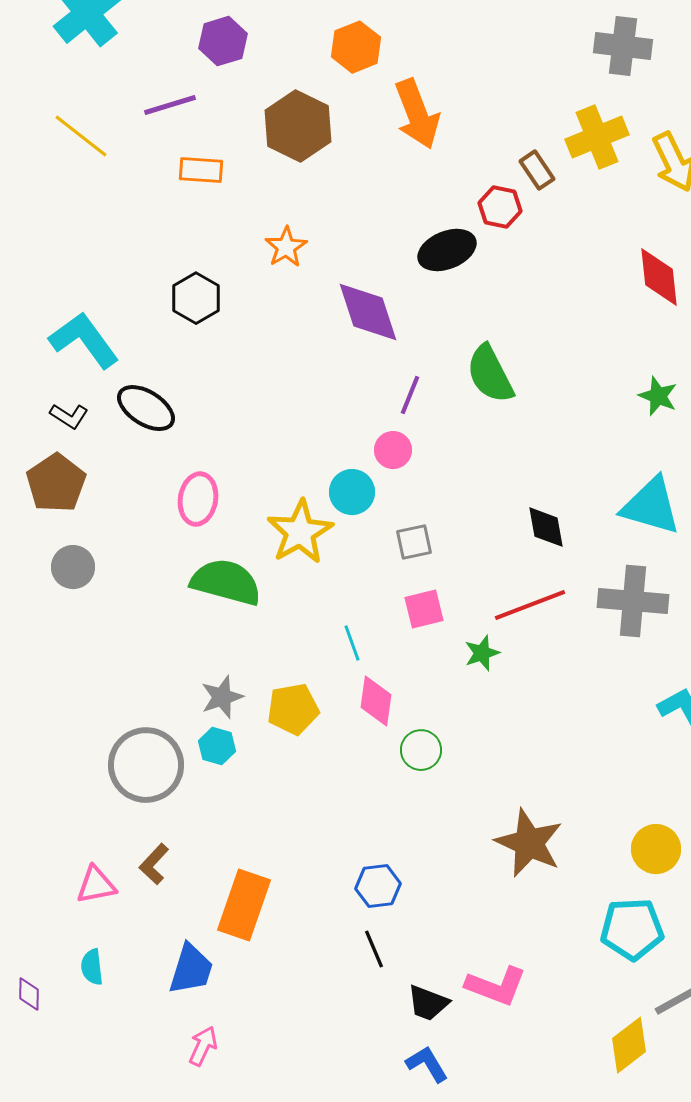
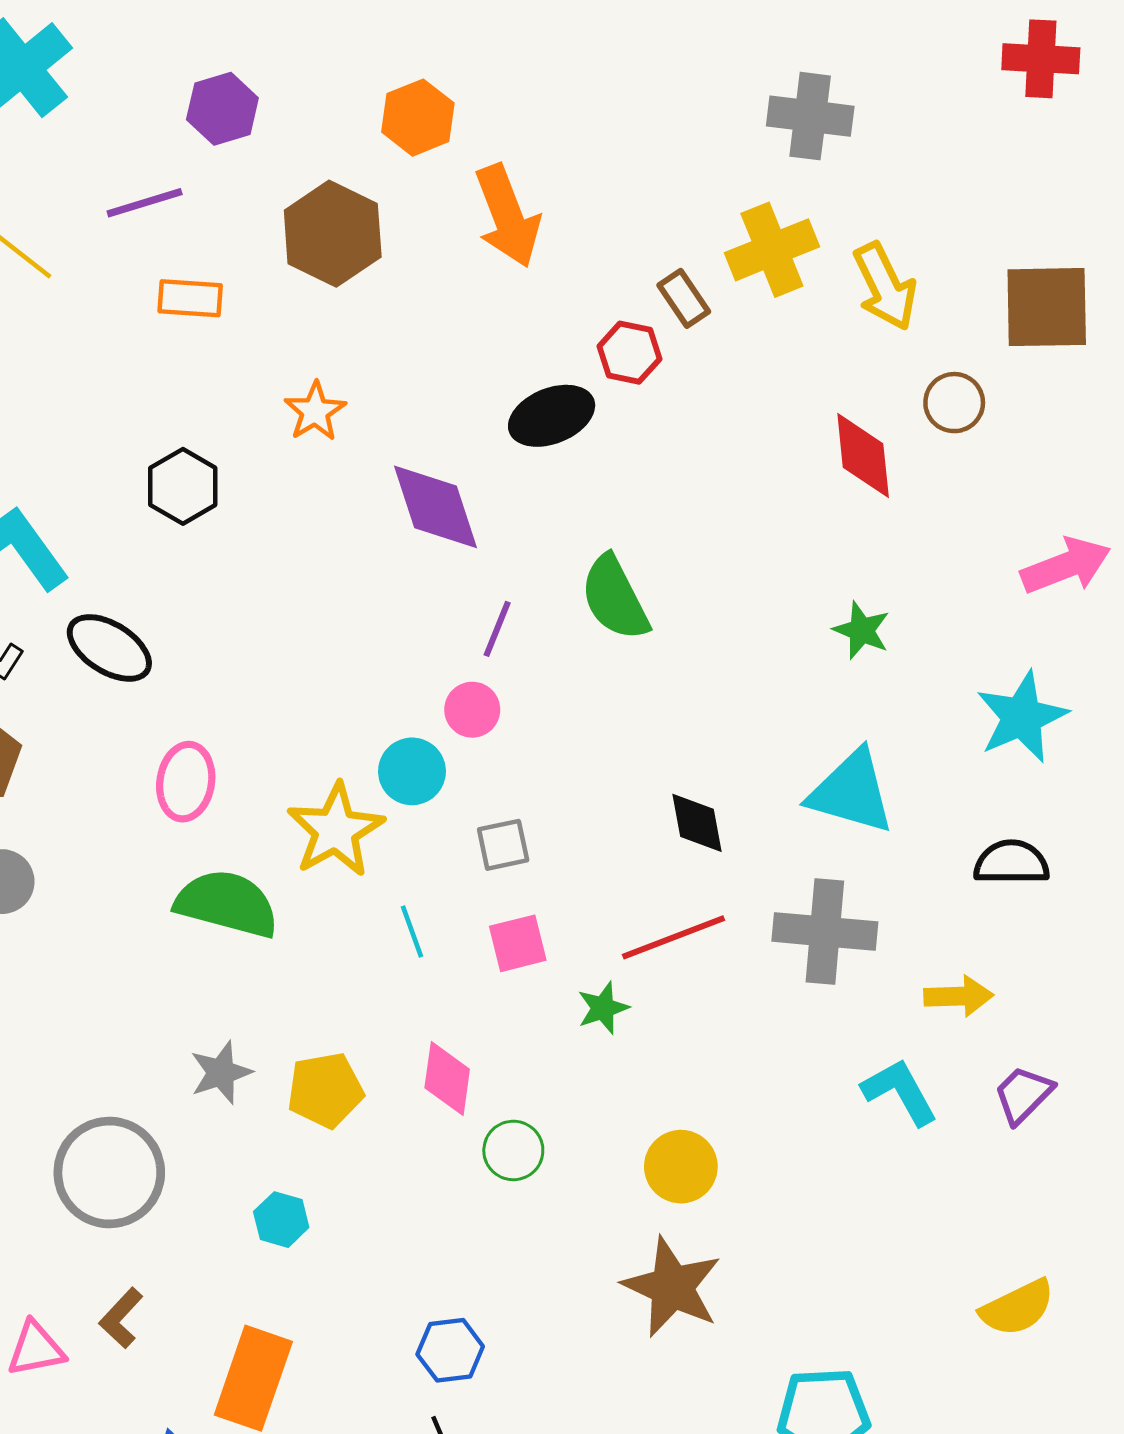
cyan line: (352, 643) -> (412, 932), moved
cyan hexagon: (217, 746) -> (281, 1220), moved
yellow circle: (656, 849) -> (681, 1167), moved

